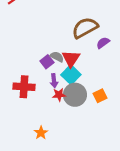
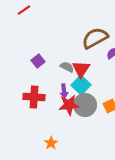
purple square: (47, 62) -> (38, 61), moved
red star: (59, 95) -> (69, 105), size x1.5

